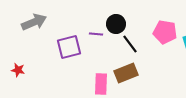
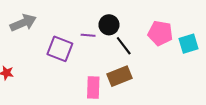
purple square: (69, 47) -> (60, 49), turned 35

